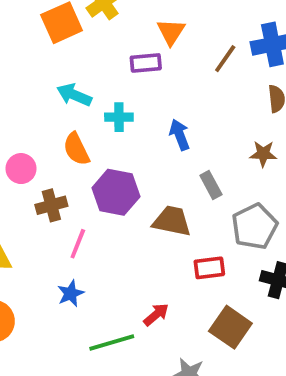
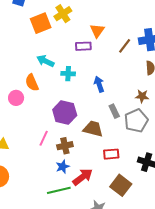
orange semicircle: (76, 149) -> (32, 83), moved
brown cross: (51, 205) -> (65, 146), moved
gray pentagon: (255, 227) -> (136, 121), moved
blue star: (71, 293) -> (63, 167), moved
red arrow: (156, 315) -> (83, 177), size x1.5

